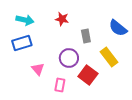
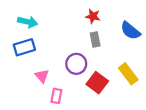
red star: (62, 19) -> (93, 16), moved
yellow rectangle: (109, 57) -> (128, 74), moved
pink rectangle: (60, 85) -> (56, 96), moved

